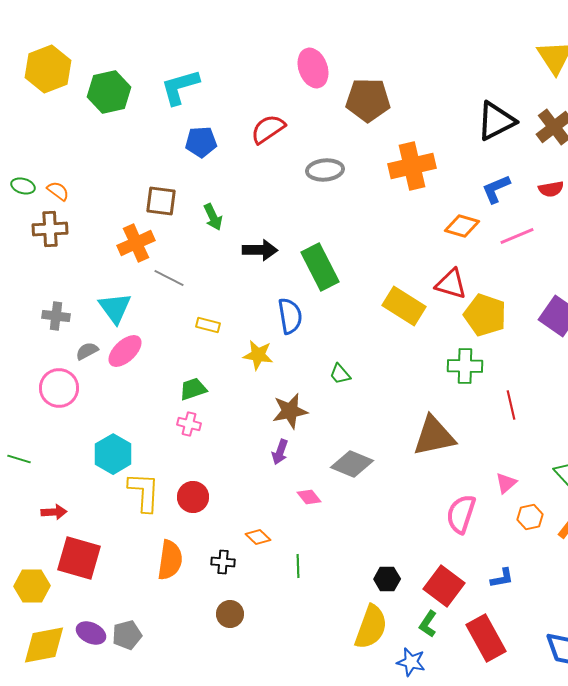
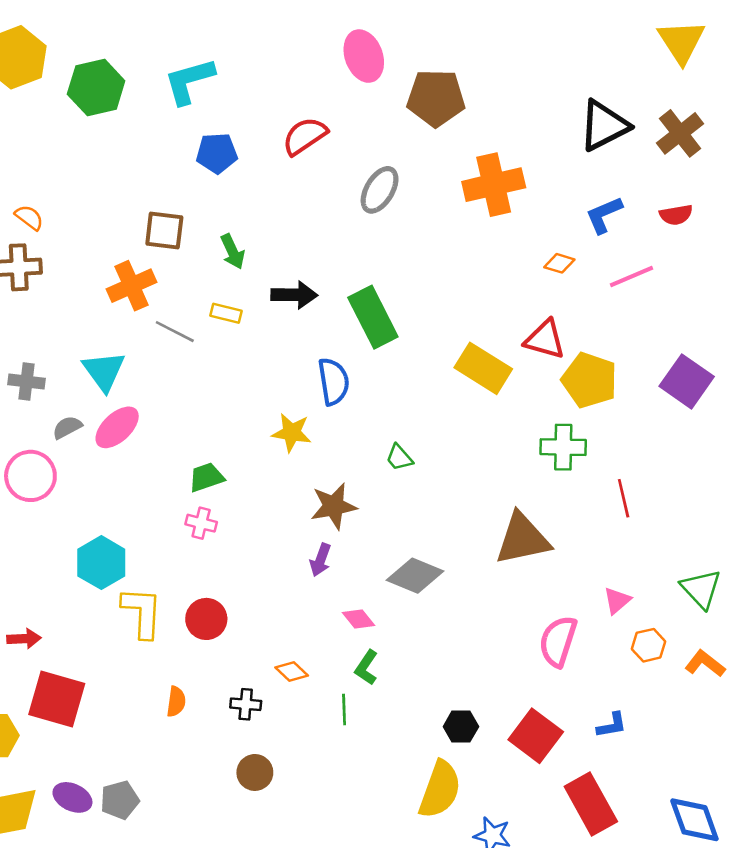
gray ellipse: (325, 170) -> (380, 190), turned -54
orange diamond: (462, 226) -> (559, 263), size x0.7
yellow rectangle: (208, 325) -> (226, 313), moved
orange semicircle: (170, 560) -> (176, 702), size x0.6
green L-shape: (428, 624) -> (366, 668), moved

